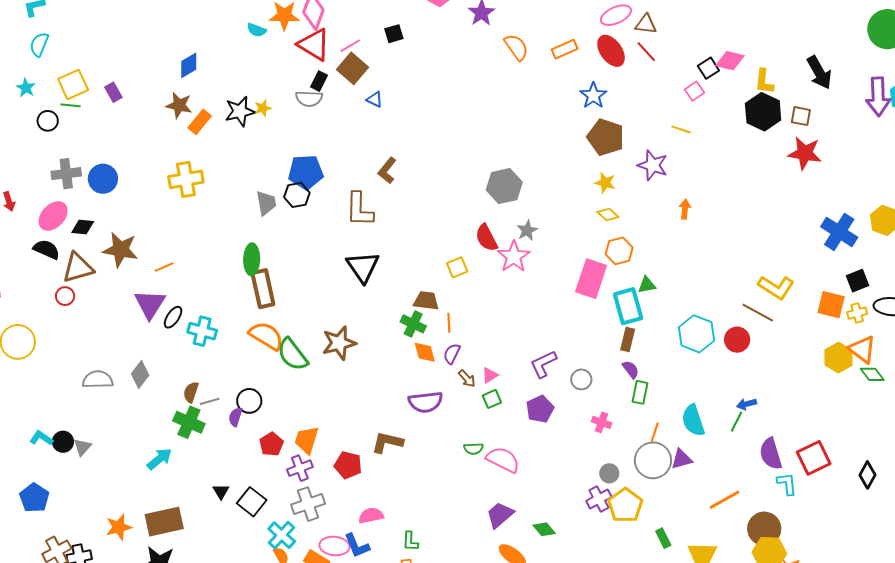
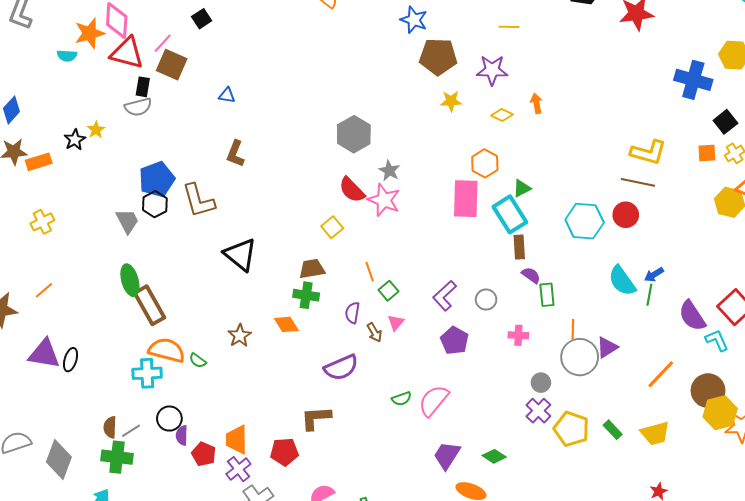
blue triangle: (375, 99) -> (227, 95), moved
black star: (240, 111) -> (75, 140), size x0.7
orange rectangle: (200, 122) -> (39, 162), turned 50
yellow cross: (186, 179) -> (42, 222), size x0.7
brown L-shape: (359, 209) -> (198, 201), moved
yellow diamond: (608, 215) -> (502, 115), moved
orange line: (164, 267) -> (44, 290), moved
purple triangle: (150, 304) -> (44, 354), turned -36
orange square: (831, 305) -> (707, 153), size x0.7
orange line: (449, 323) -> (370, 272), moved
cyan cross: (202, 331) -> (147, 373), moved
brown star: (339, 343) -> (240, 336), size x0.7
orange diamond: (425, 352) -> (286, 324), moved
green semicircle: (293, 354) -> (198, 361), size x0.5
gray diamond: (140, 375) -> (59, 460), moved, size x1.4
brown arrow: (467, 379) -> (374, 332), turned 30
green square: (492, 399) -> (389, 291), moved
purple semicircle: (235, 417) -> (182, 435), moved
cyan semicircle: (693, 420) -> (622, 281), moved
pink semicircle: (503, 460) -> (434, 401), turned -60
yellow pentagon: (625, 505) -> (572, 429), moved

